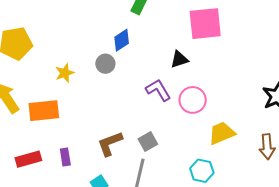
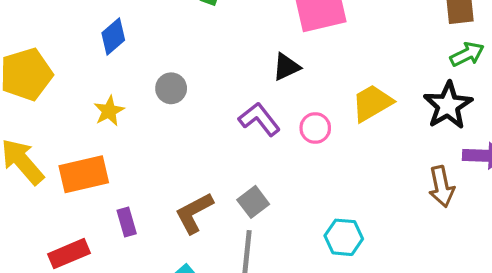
blue diamond: (122, 40) -> (113, 37), moved
pink circle: (193, 100) -> (315, 128), size x0.7
yellow trapezoid: (222, 133) -> (372, 103), moved
purple rectangle: (65, 157) -> (127, 222), moved

